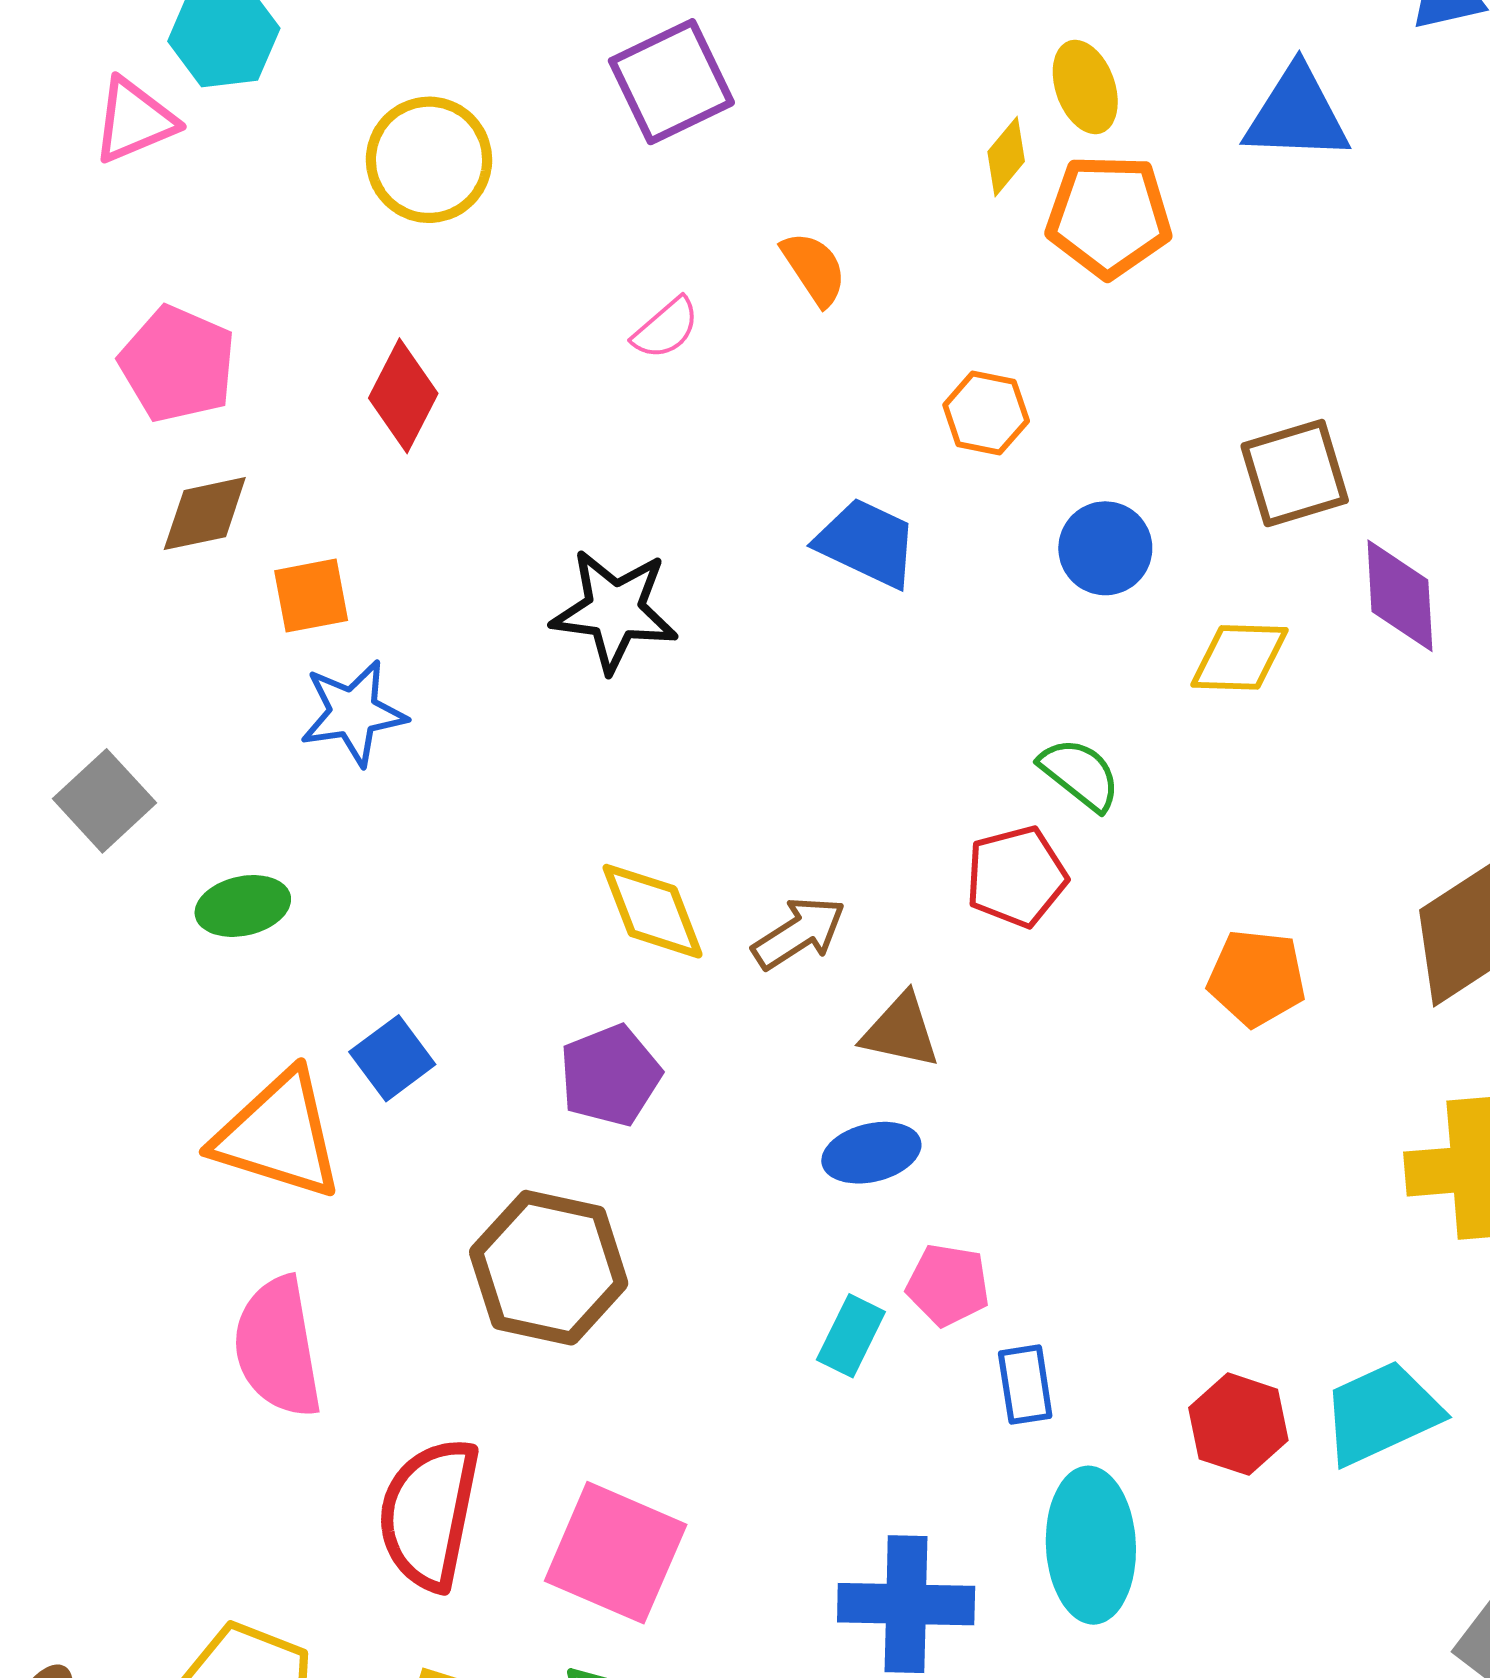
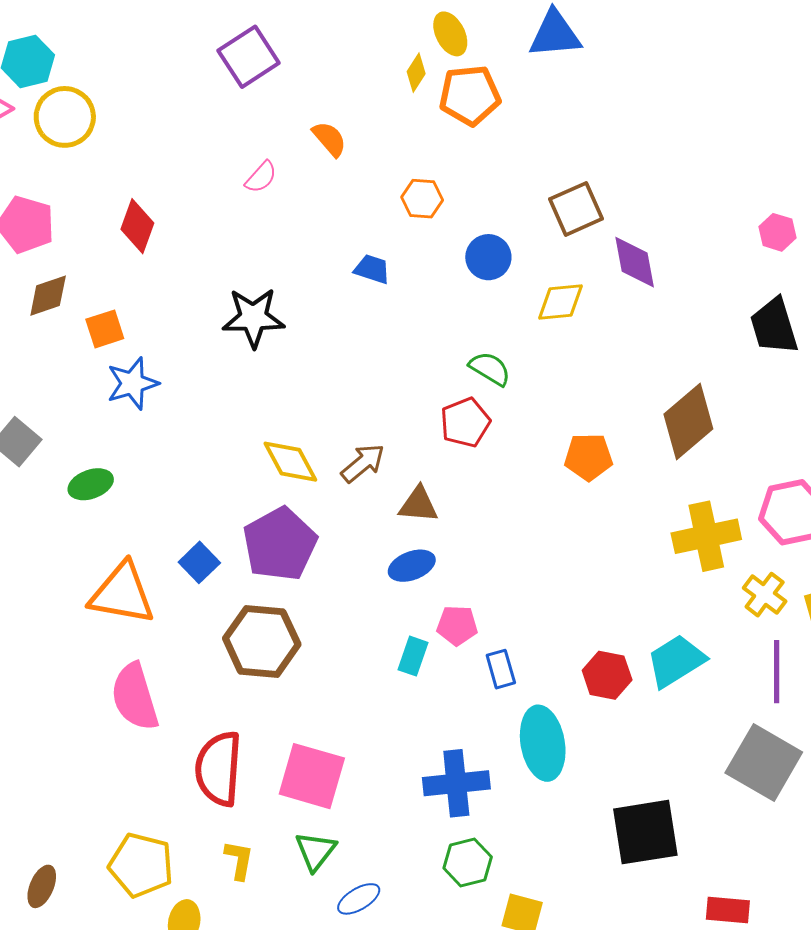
yellow circle: (429, 160) -> (65, 117), moved
blue trapezoid: (867, 543) -> (372, 269), size x0.7
blue square: (392, 1058) -> (199, 562), moved
purple pentagon: (610, 1075) -> (280, 544), size x1.5

